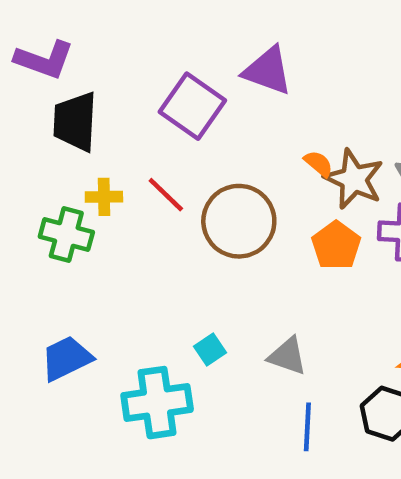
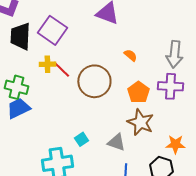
purple square: (192, 106) -> (52, 30), moved
brown star: (354, 179) -> (140, 122), moved
yellow cross: (104, 197) -> (47, 64), moved
blue trapezoid: (66, 358) -> (18, 108), moved

